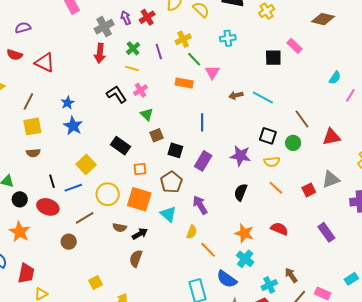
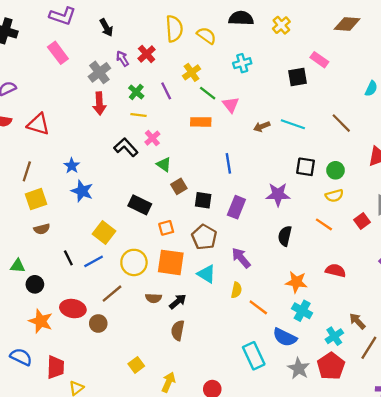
brown line: (302, 119) -> (341, 123), moved
yellow semicircle: (272, 162) -> (334, 196), moved
red ellipse: (48, 207) -> (73, 309), moved

